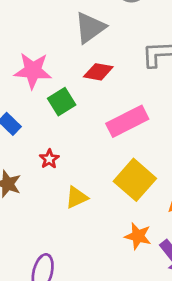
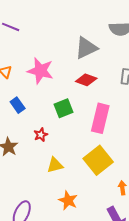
green square: (62, 102) -> (63, 108), moved
pink rectangle: (127, 121) -> (100, 118), turned -60
orange star: (138, 236) -> (68, 200), moved

